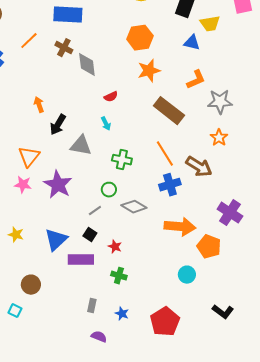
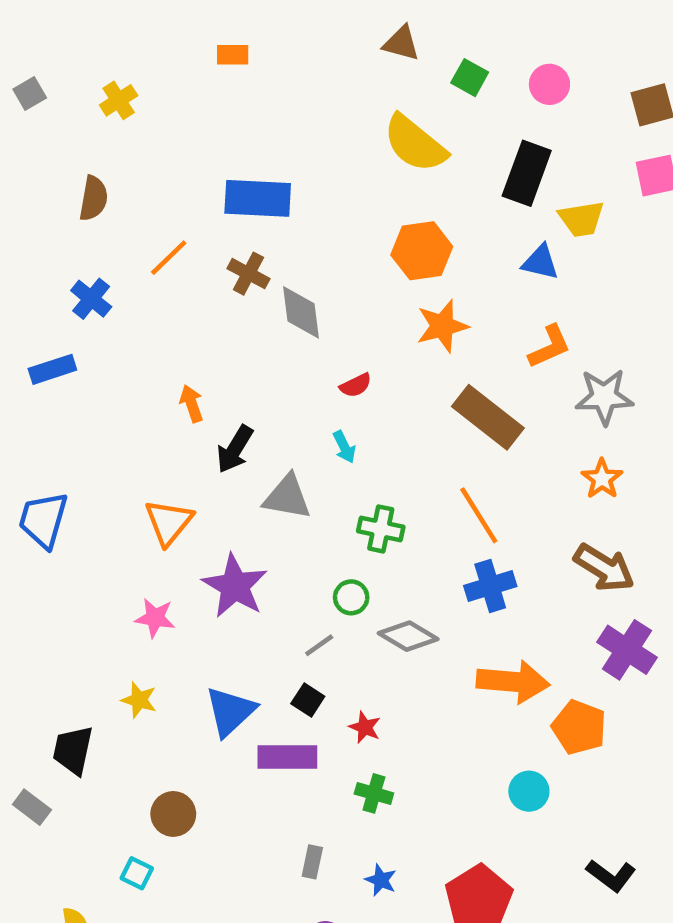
brown arrow: (199, 167) -> (604, 568), moved
pink star: (23, 185) -> (155, 618), moved

